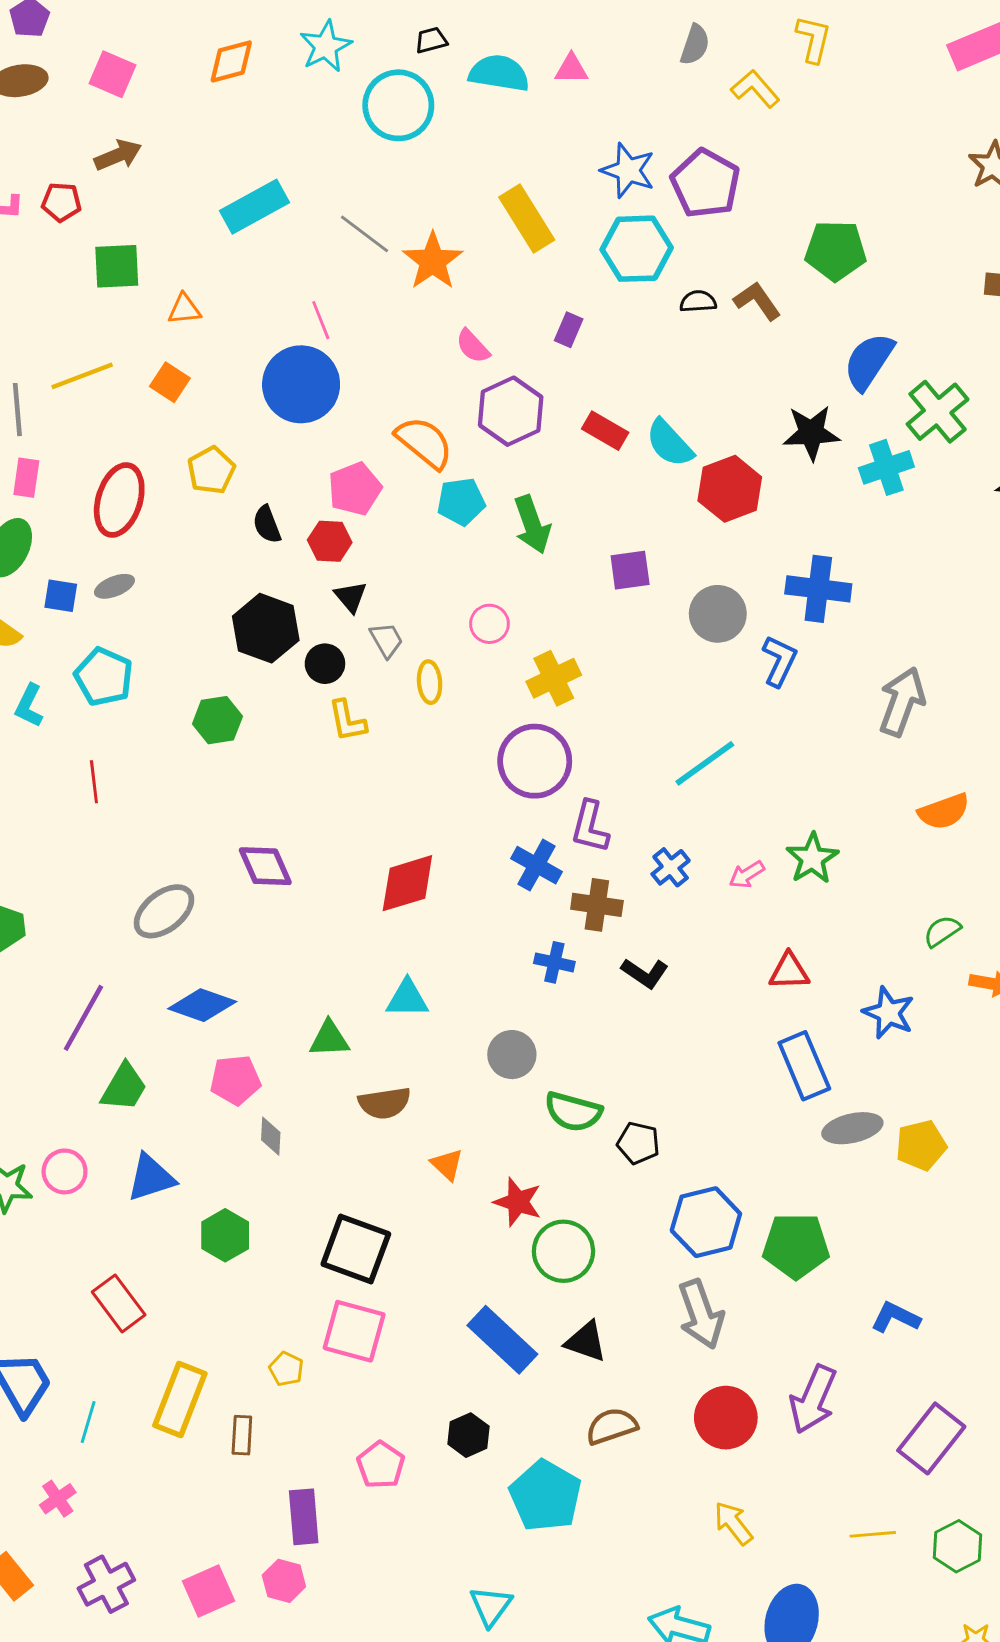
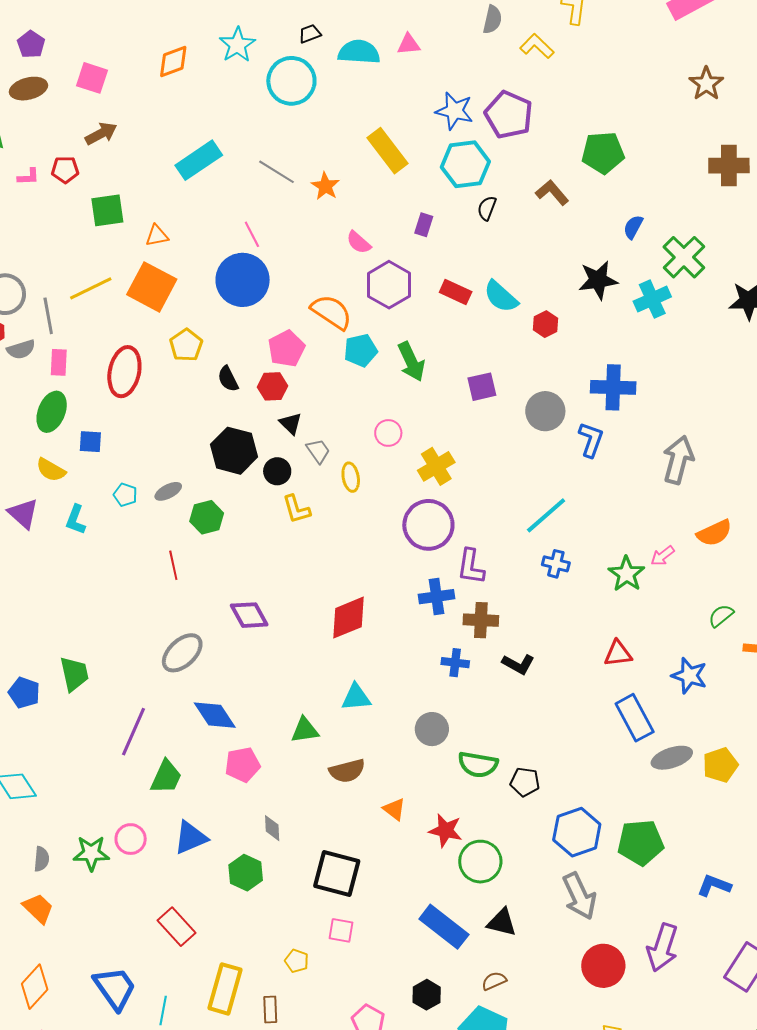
orange star: (433, 261) -> (325, 186), size x0.7
black semicircle: (698, 302) -> (487, 208), moved, turned -60
blue semicircle: (869, 361) -> (633, 227), size x0.6
orange square: (170, 382) -> (152, 287), size x1.8
red hexagon: (730, 489) -> (545, 324), size x0.6
gray ellipse: (114, 586) -> (168, 491), moved
cyan pentagon: (104, 677) -> (125, 495), size x0.6
red line: (94, 782) -> (173, 565), moved
blue cross: (536, 865) -> (436, 597), turned -32
blue cross: (671, 867) -> (556, 564), moved, turned -32
pink arrow: (747, 875) -> (663, 556), moved
blue diamond: (202, 1005) -> (215, 715), turned 42
gray diamond: (271, 1136) -> (272, 828), moved
pink square: (354, 1331) -> (341, 930), size x0.6
brown semicircle: (612, 1426) -> (494, 981), moved, size x0.7

